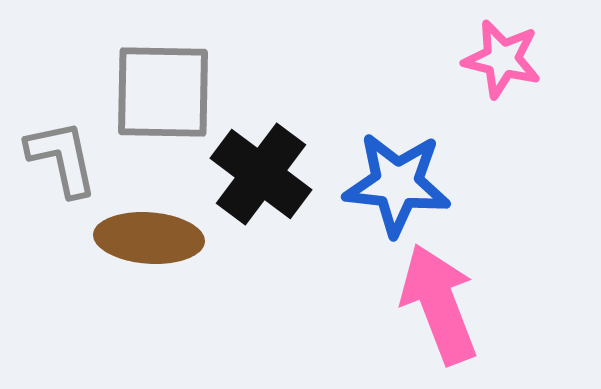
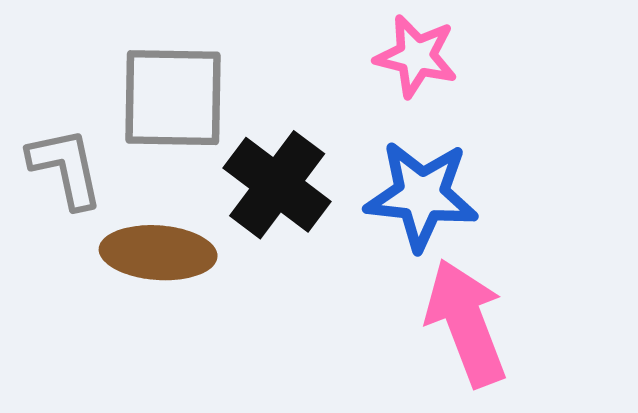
pink star: (502, 59) -> (416, 56), moved

